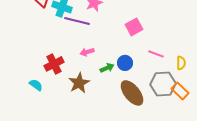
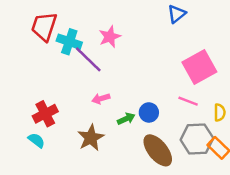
purple line: (77, 21) -> (88, 59), turned 30
pink square: (134, 27) -> (199, 67), moved, size x1.5
red cross: (54, 64) -> (45, 114), moved

